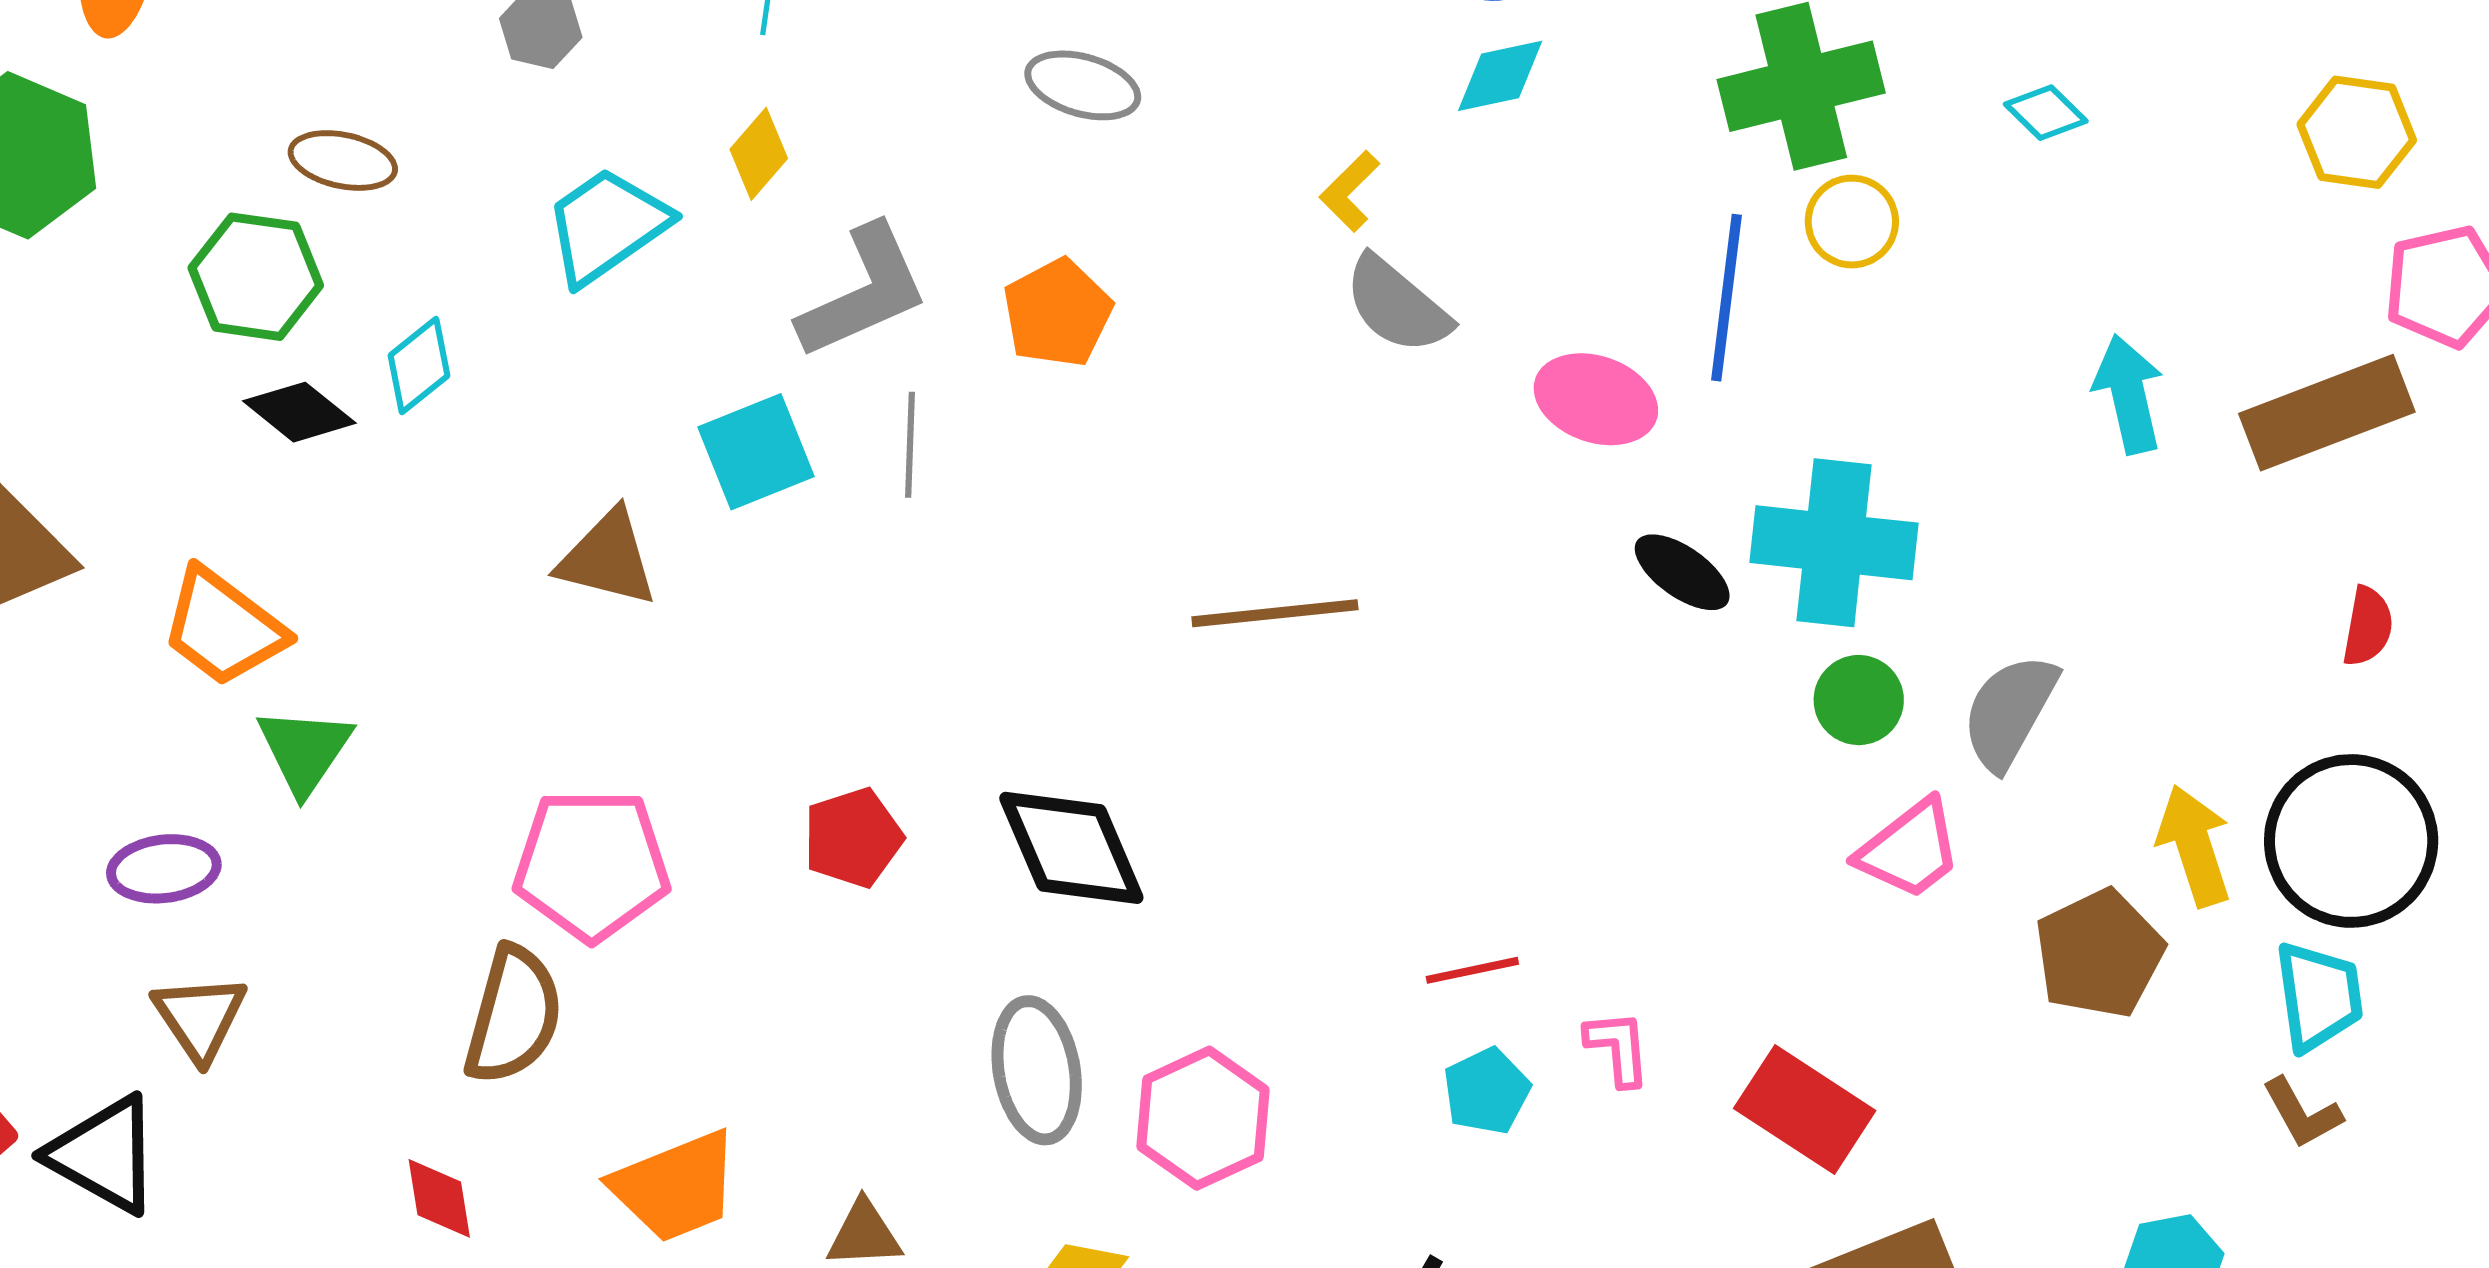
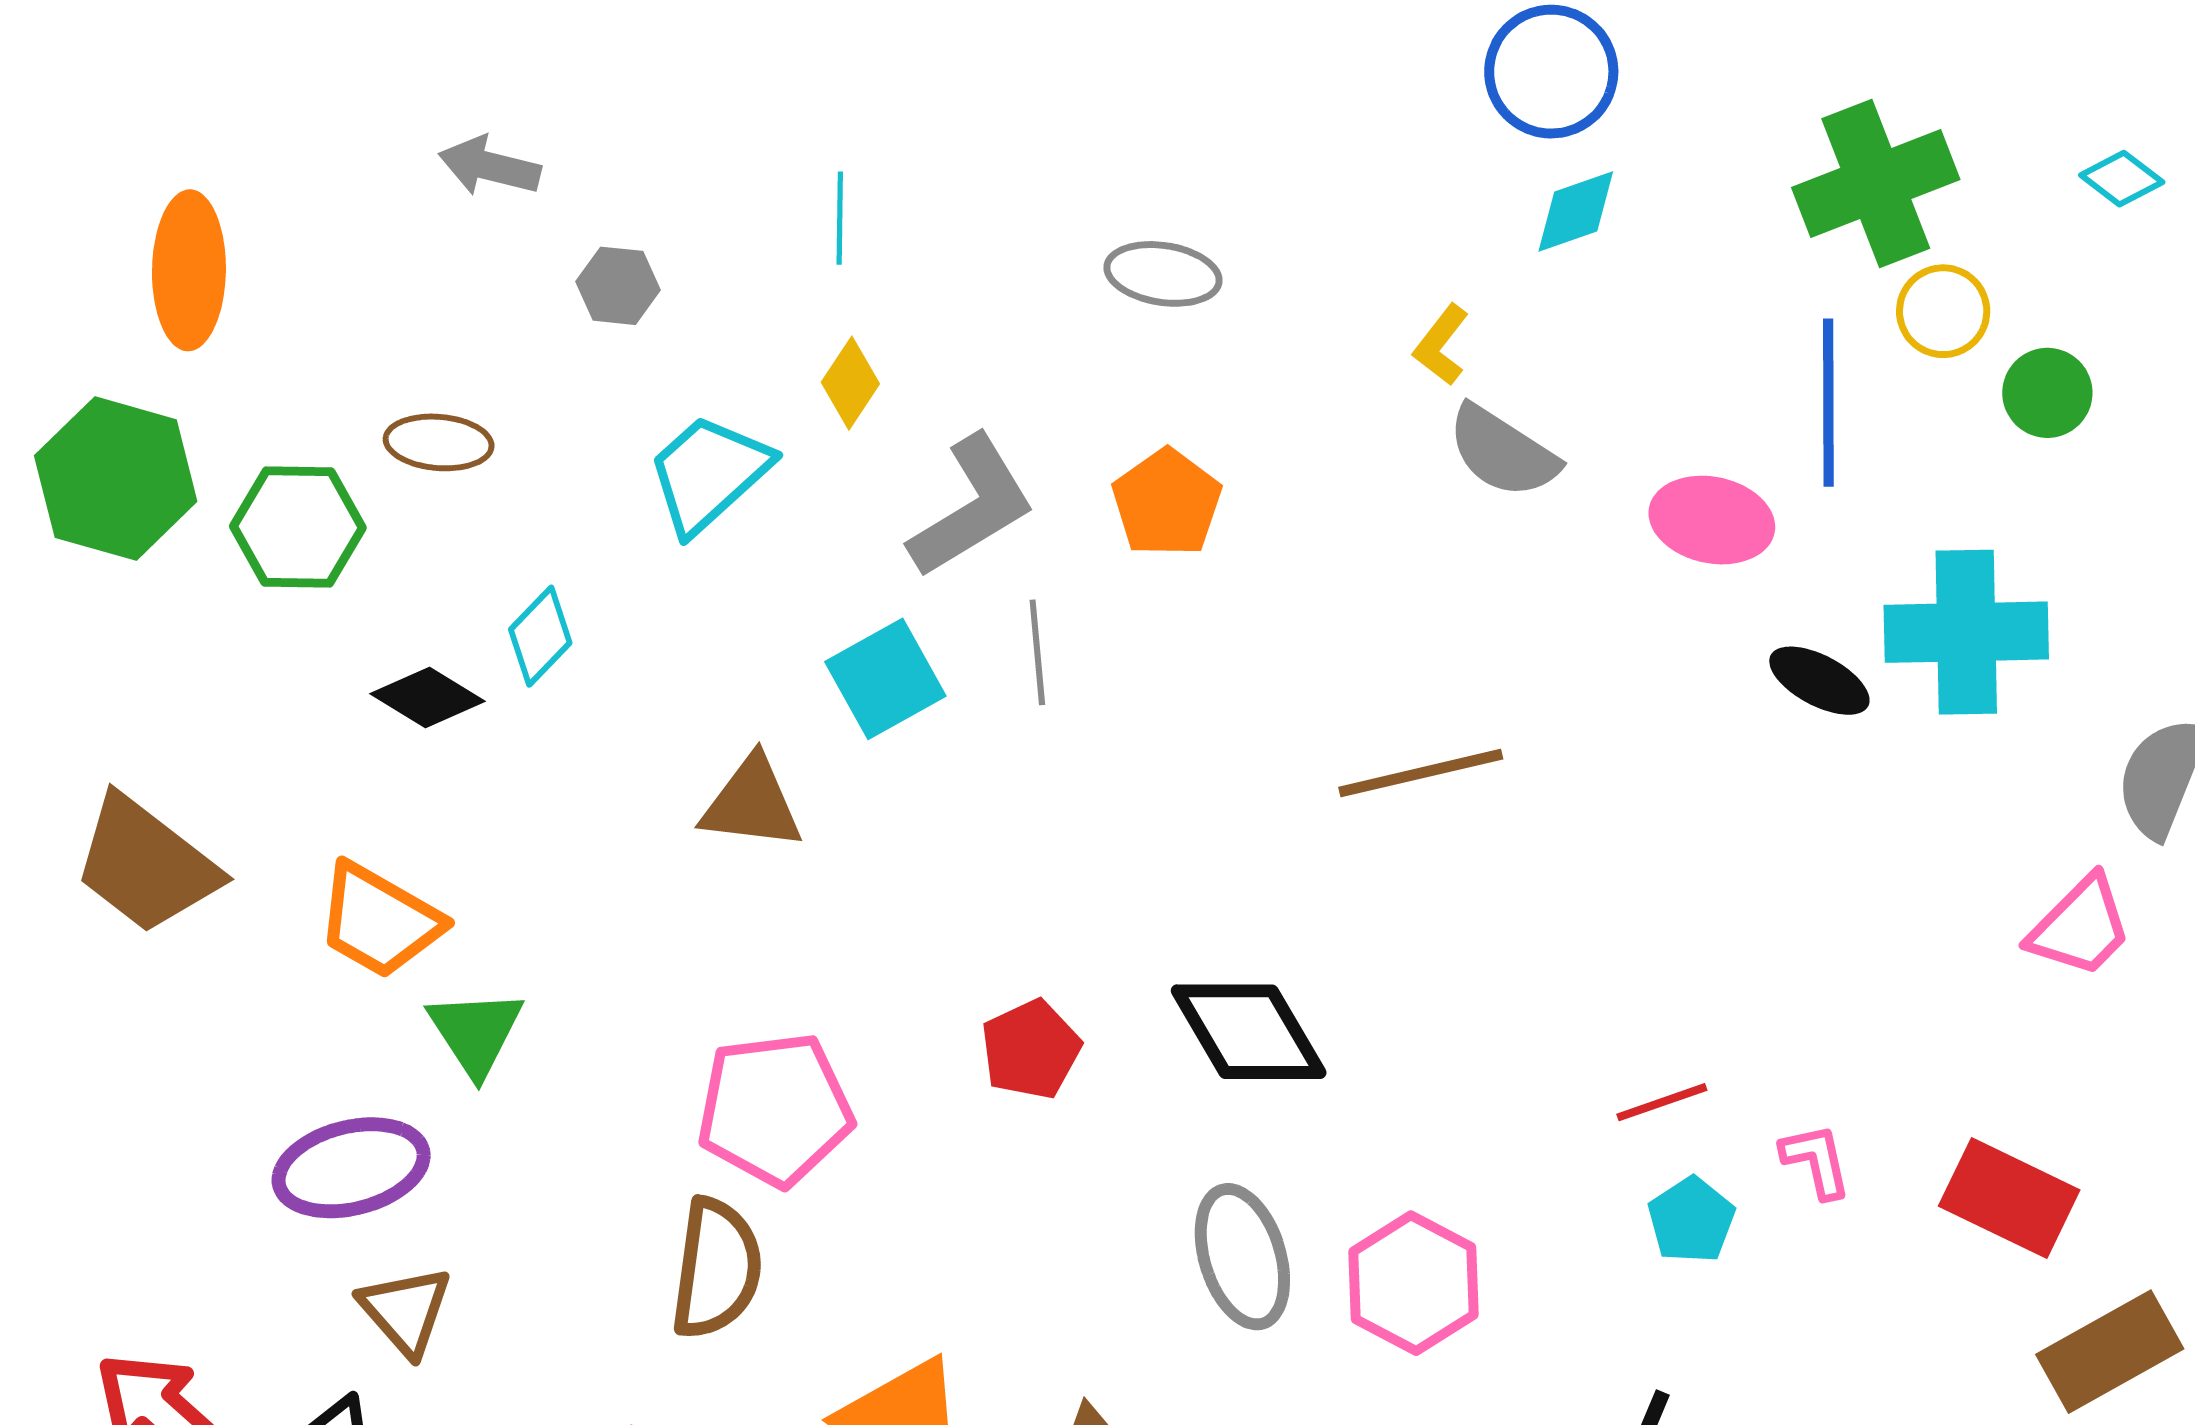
green hexagon: (256, 277) -> (298, 527), moved
green circle: (1859, 700) -> (2047, 393), moved
purple ellipse: (164, 869) -> (351, 1168), size x1.4

